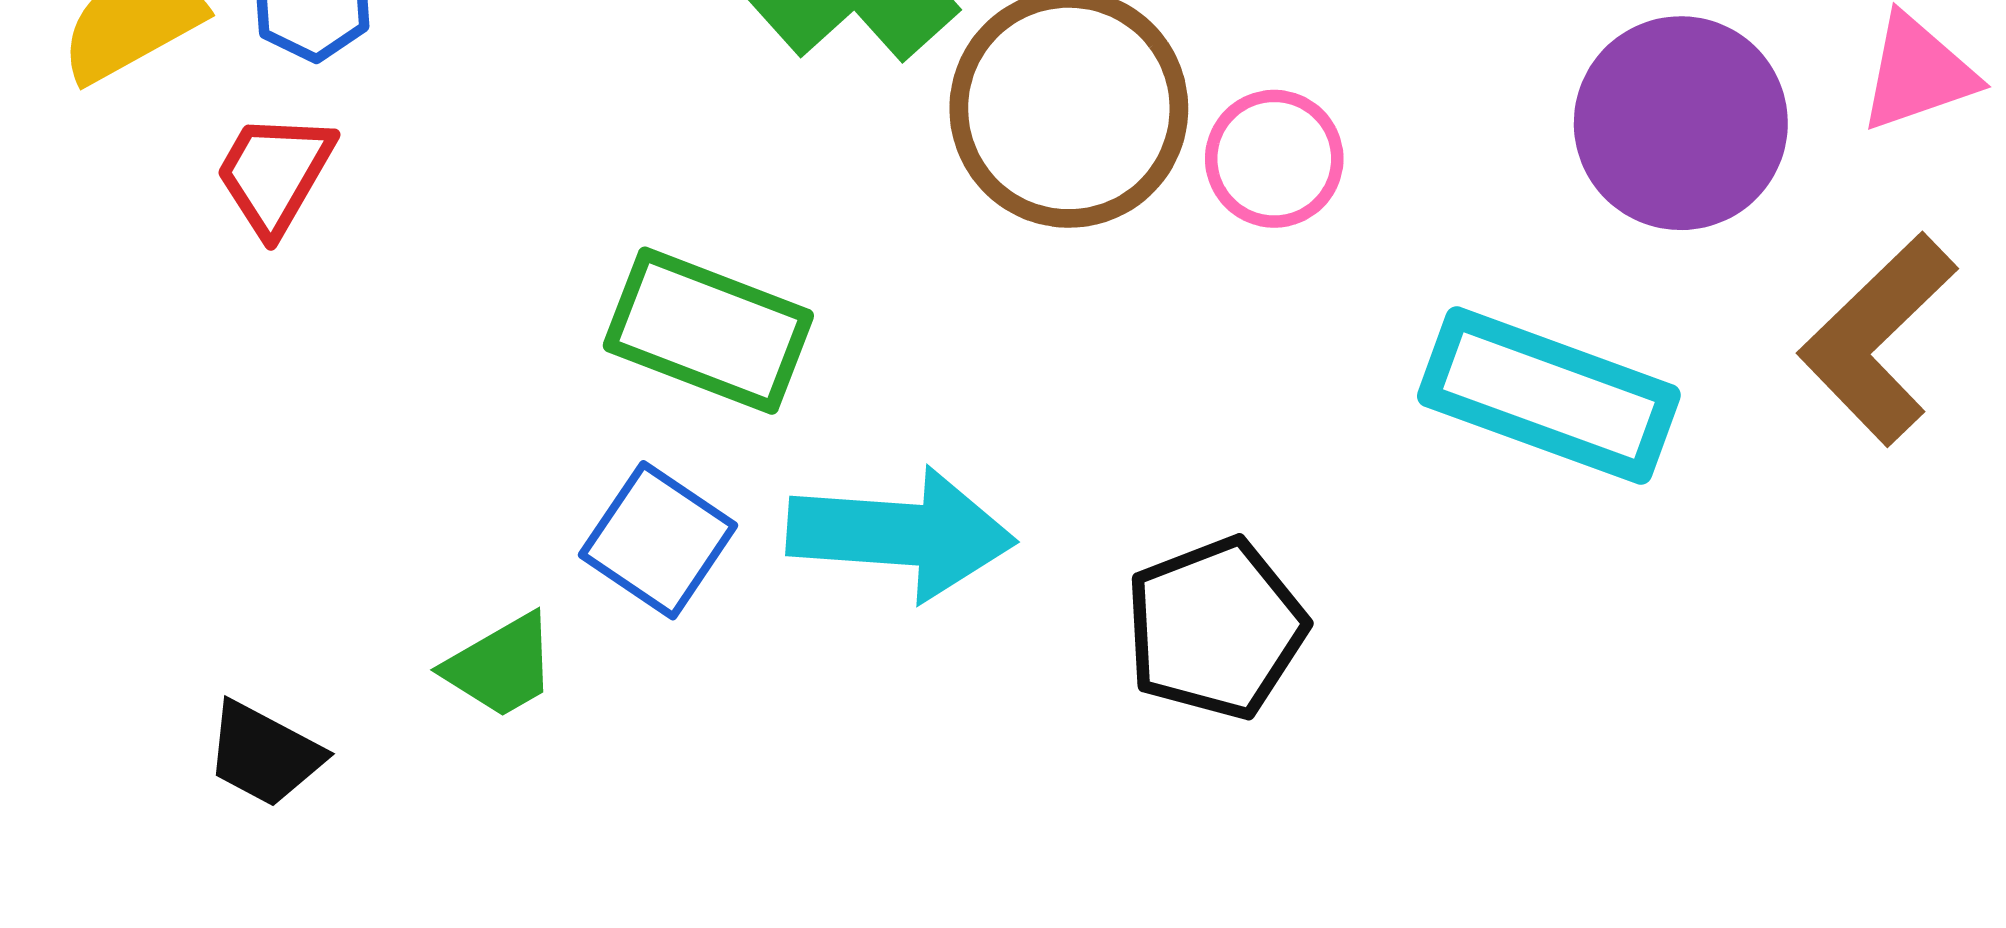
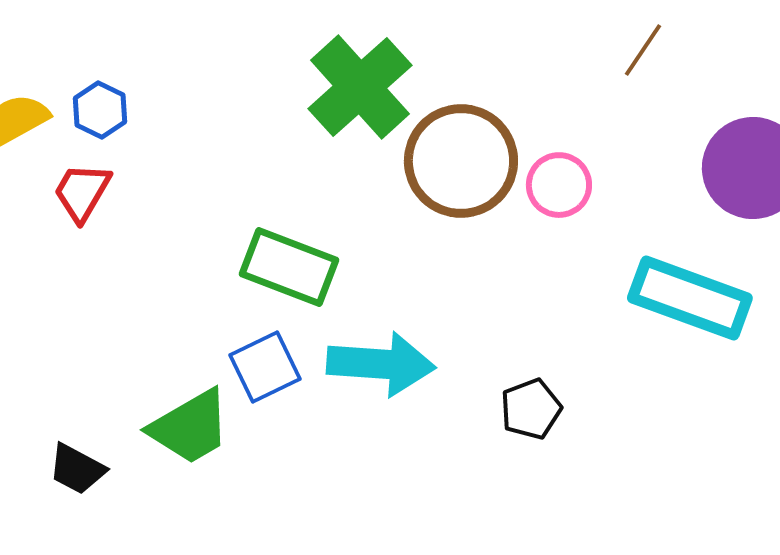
blue square: (658, 540) -> (265, 367), turned 30
black pentagon: (1216, 628) -> (531, 409), size x0.7
green trapezoid: (501, 666) -> (190, 427), size x1.5

